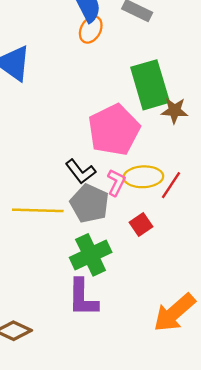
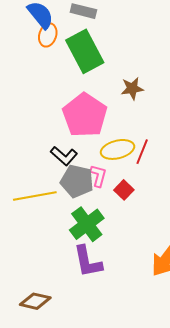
green rectangle: (150, 85) -> (85, 51), moved
pink L-shape: (116, 183) -> (98, 176), moved

